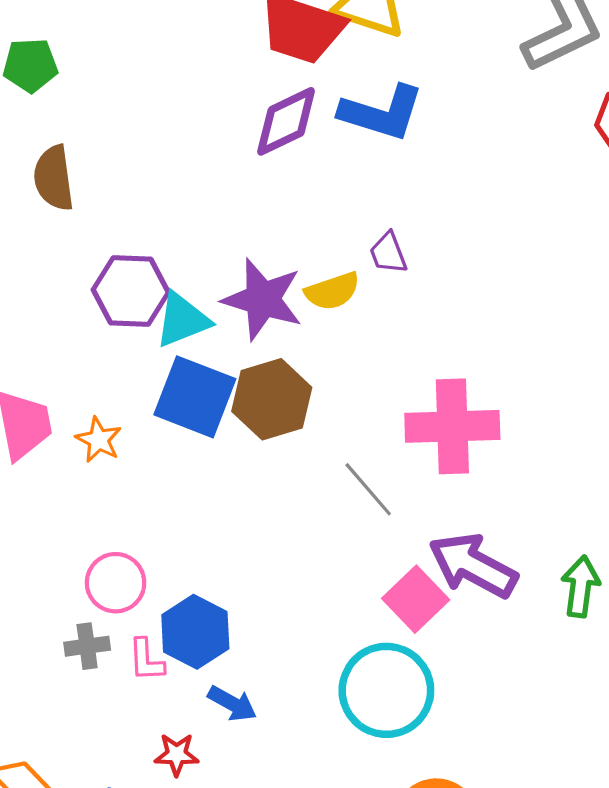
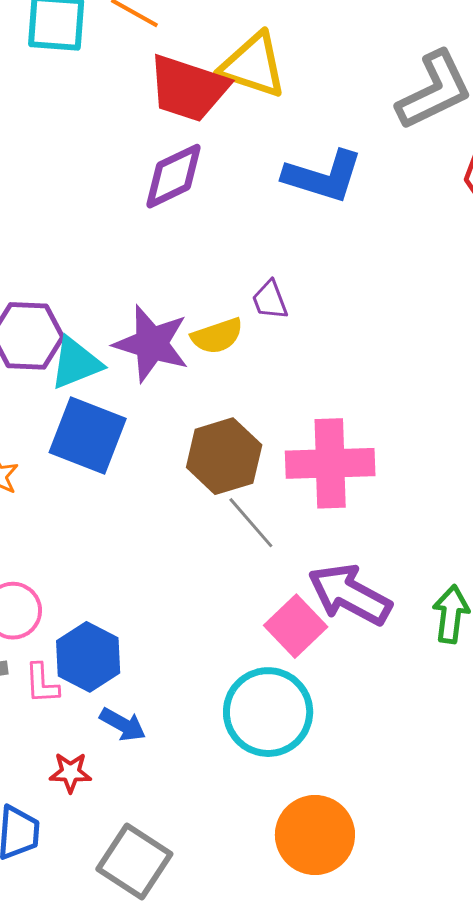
blue L-shape: (382, 113) -> (323, 176), moved
brown hexagon: (272, 399) -> (224, 456), moved

